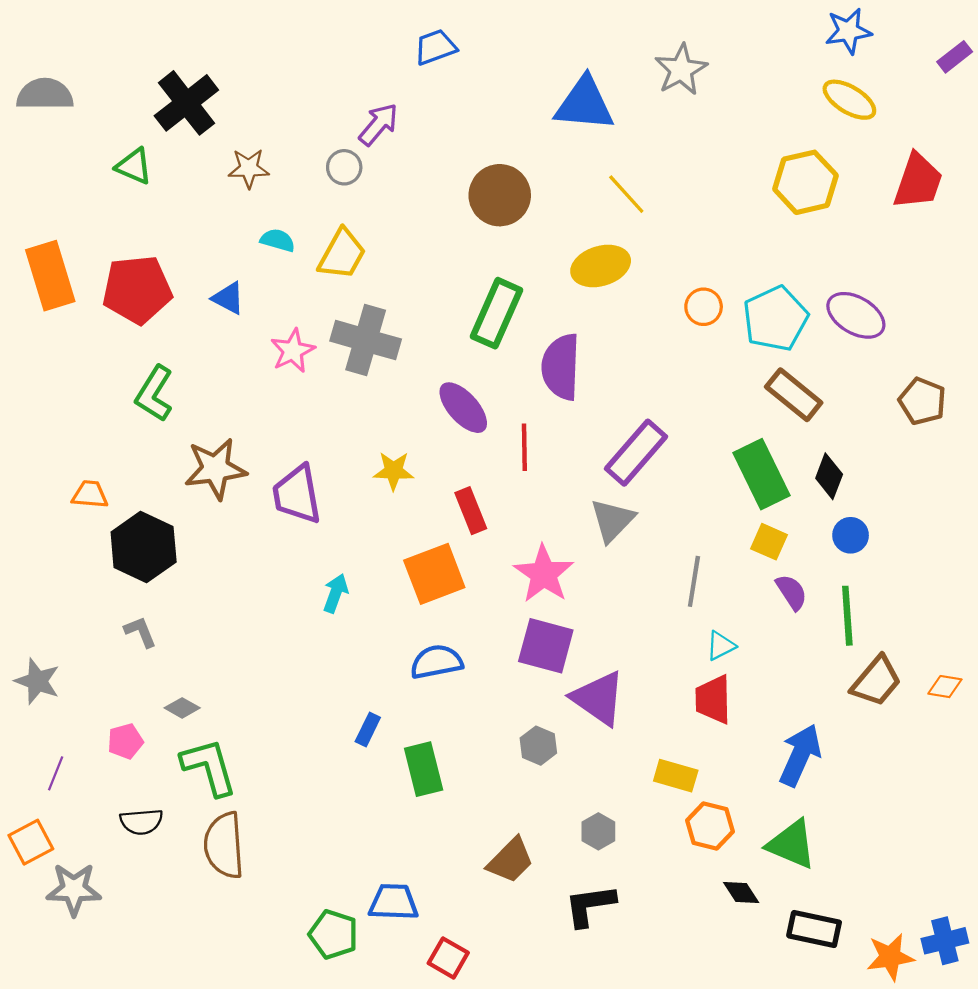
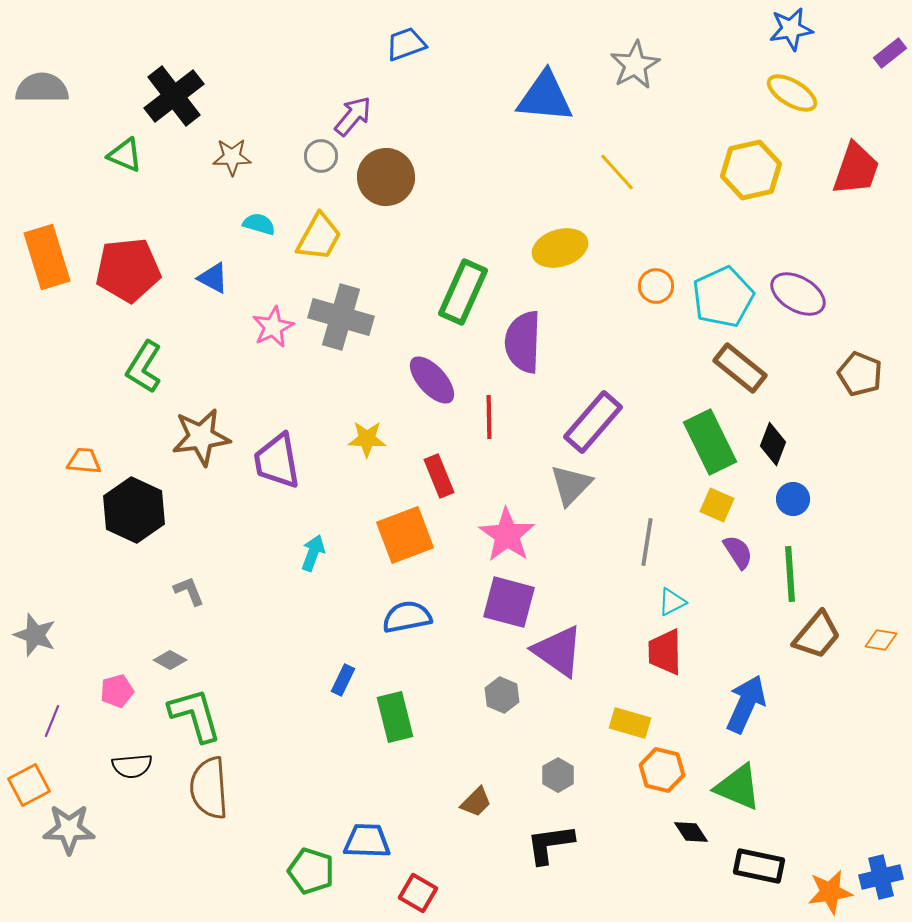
yellow line: (626, 194) -> (617, 172), moved
brown circle: (500, 195) -> (386, 177), moved
gray L-shape: (140, 632) -> (189, 591), moved
brown trapezoid: (510, 860) -> (476, 802), size x0.7

